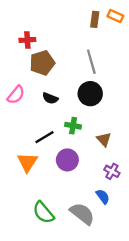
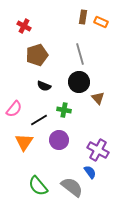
orange rectangle: (115, 16) -> (101, 22), moved
red cross: (27, 40) -> (24, 26), moved, turned 32
pink semicircle: (16, 95) -> (14, 109), moved
brown triangle: (104, 139) -> (98, 98), moved
purple cross: (112, 171) -> (98, 150), size x1.5

